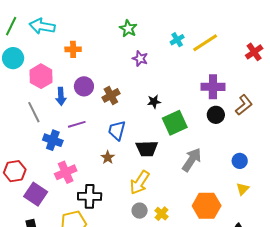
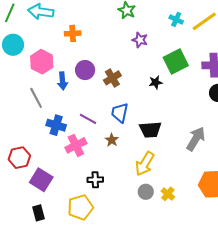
cyan cross: (177, 40) -> (176, 19), turned -32
green square: (175, 123) -> (176, 62), moved
purple line: (77, 124) -> (88, 119), moved, turned 48
pink cross: (66, 172) -> (76, 145), moved
black cross: (90, 196) -> (95, 180), size x0.7

